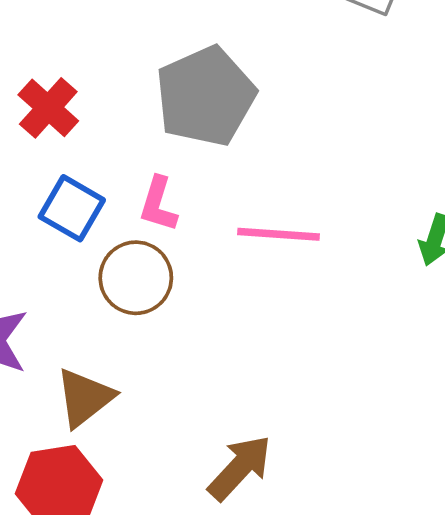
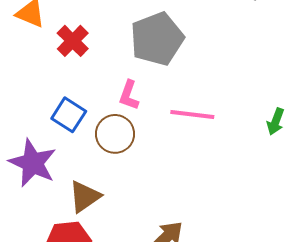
blue square: (72, 208) -> (69, 115), moved

